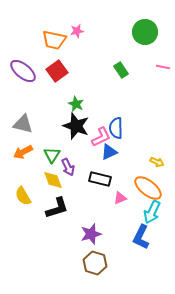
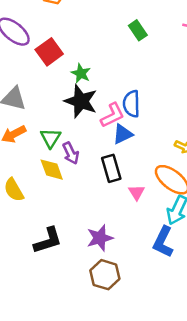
red square: (57, 71) -> (49, 52), moved
black rectangle: (100, 179) -> (111, 168), turned 60
pink triangle: (120, 198) -> (137, 192), turned -40
black L-shape: (57, 208) -> (48, 240), moved

